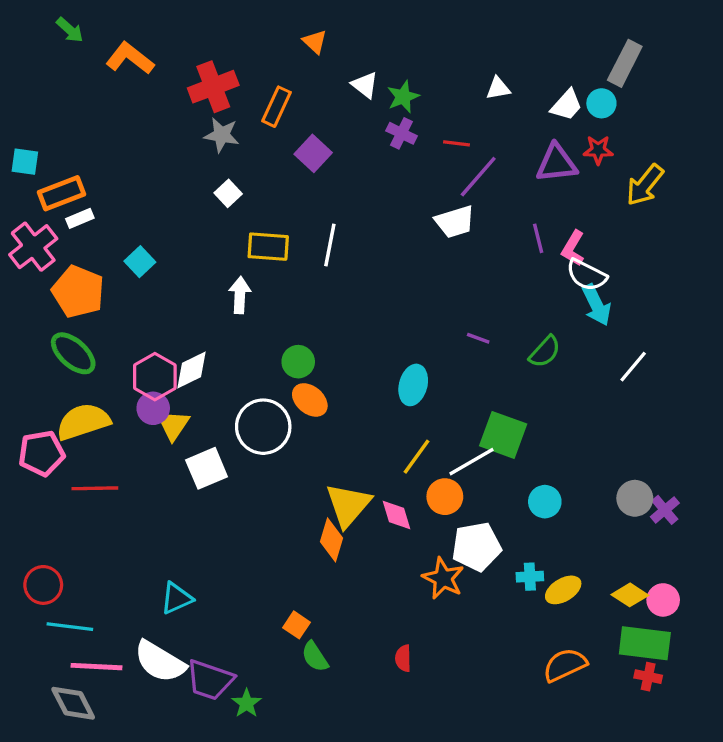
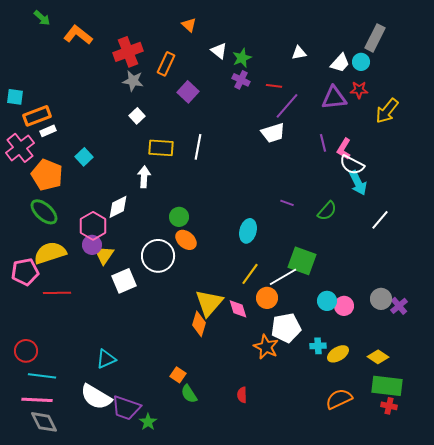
white diamond: (192, 370) -> (118, 207), moved
pink circle: (663, 600) -> (344, 306), moved
pink line: (97, 667) -> (37, 400), moved

